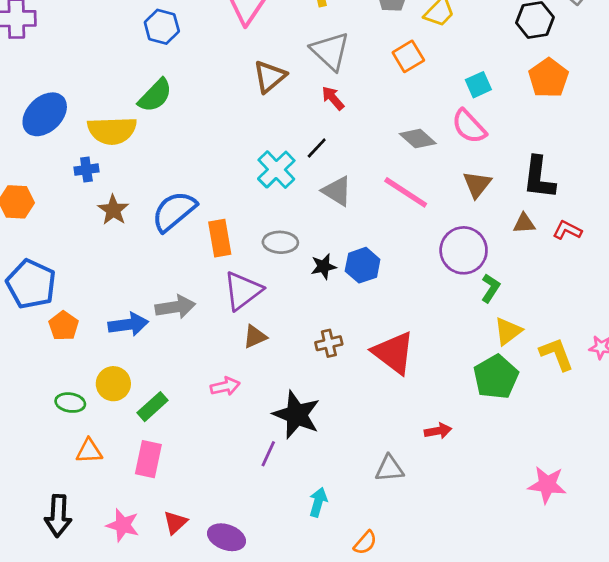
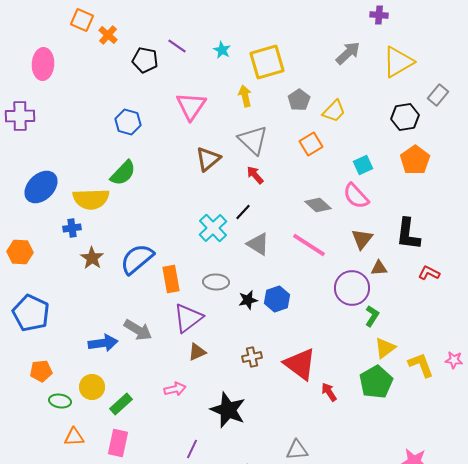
brown triangle: (524, 223) -> (379, 268), moved
gray arrow: (175, 307) -> (138, 330), turned 40
orange pentagon: (64, 326) -> (41, 371), moved, turned 30
red arrow: (438, 431) -> (329, 392), moved, turned -114
purple line: (268, 454) -> (192, 449), moved

